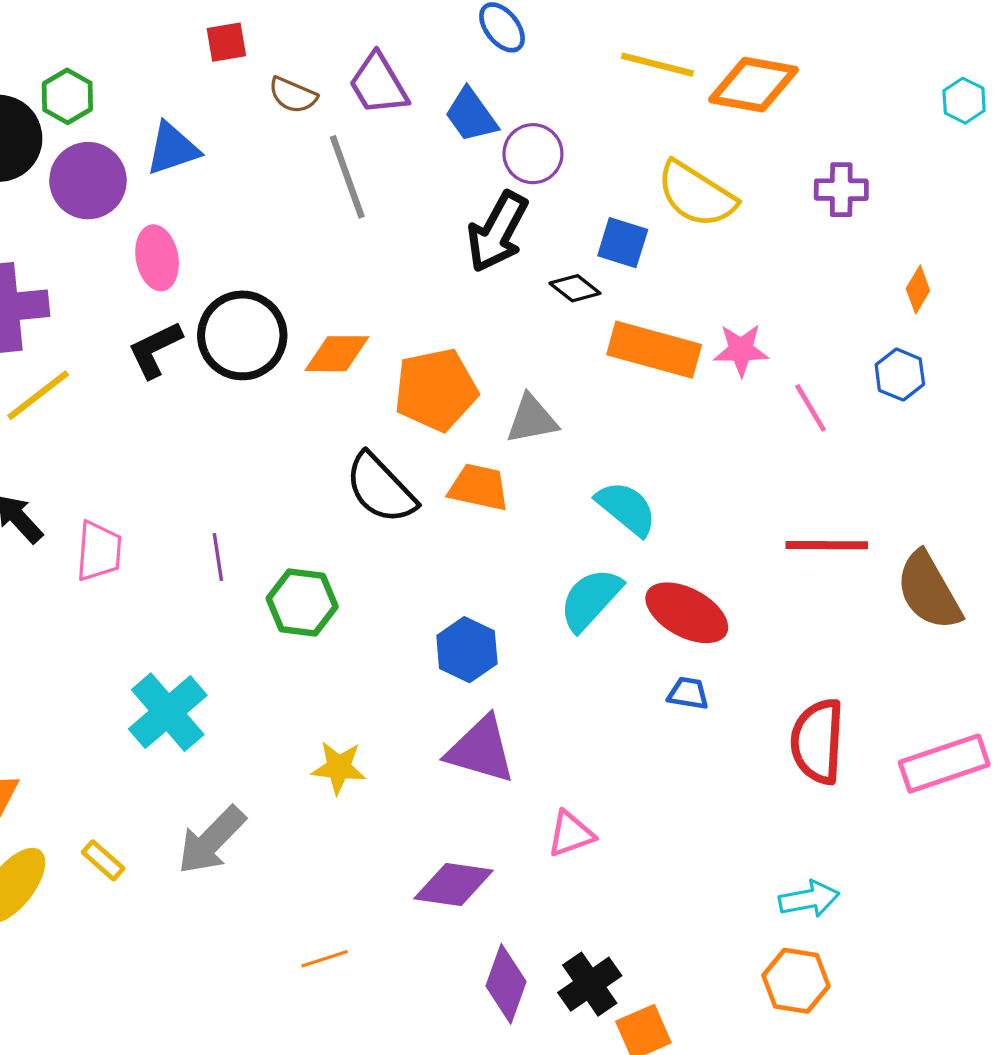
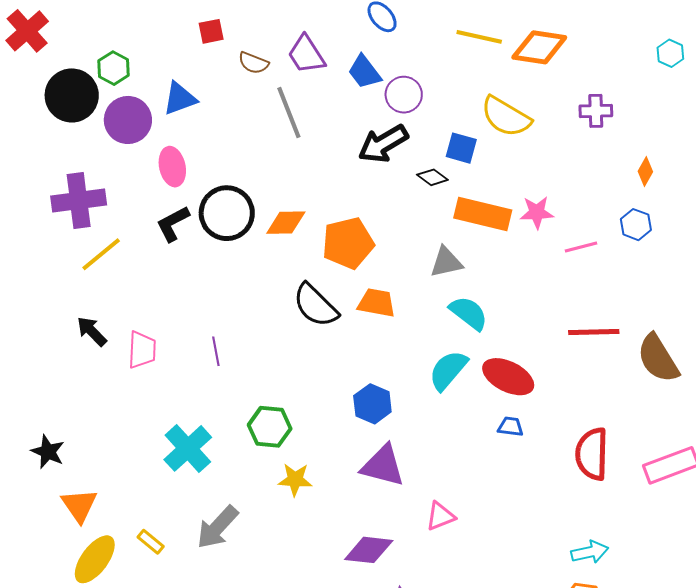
black arrow: (497, 232) -> (383, 144), turned 33
pink line: (811, 408) -> (581, 247), turned -72
gray triangle: (532, 419) -> (446, 262), moved
green hexagon: (302, 602) -> (270, 427), moved

